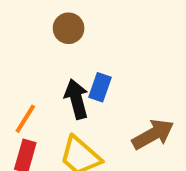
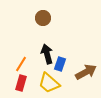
blue rectangle: (100, 87) -> (60, 64), moved

